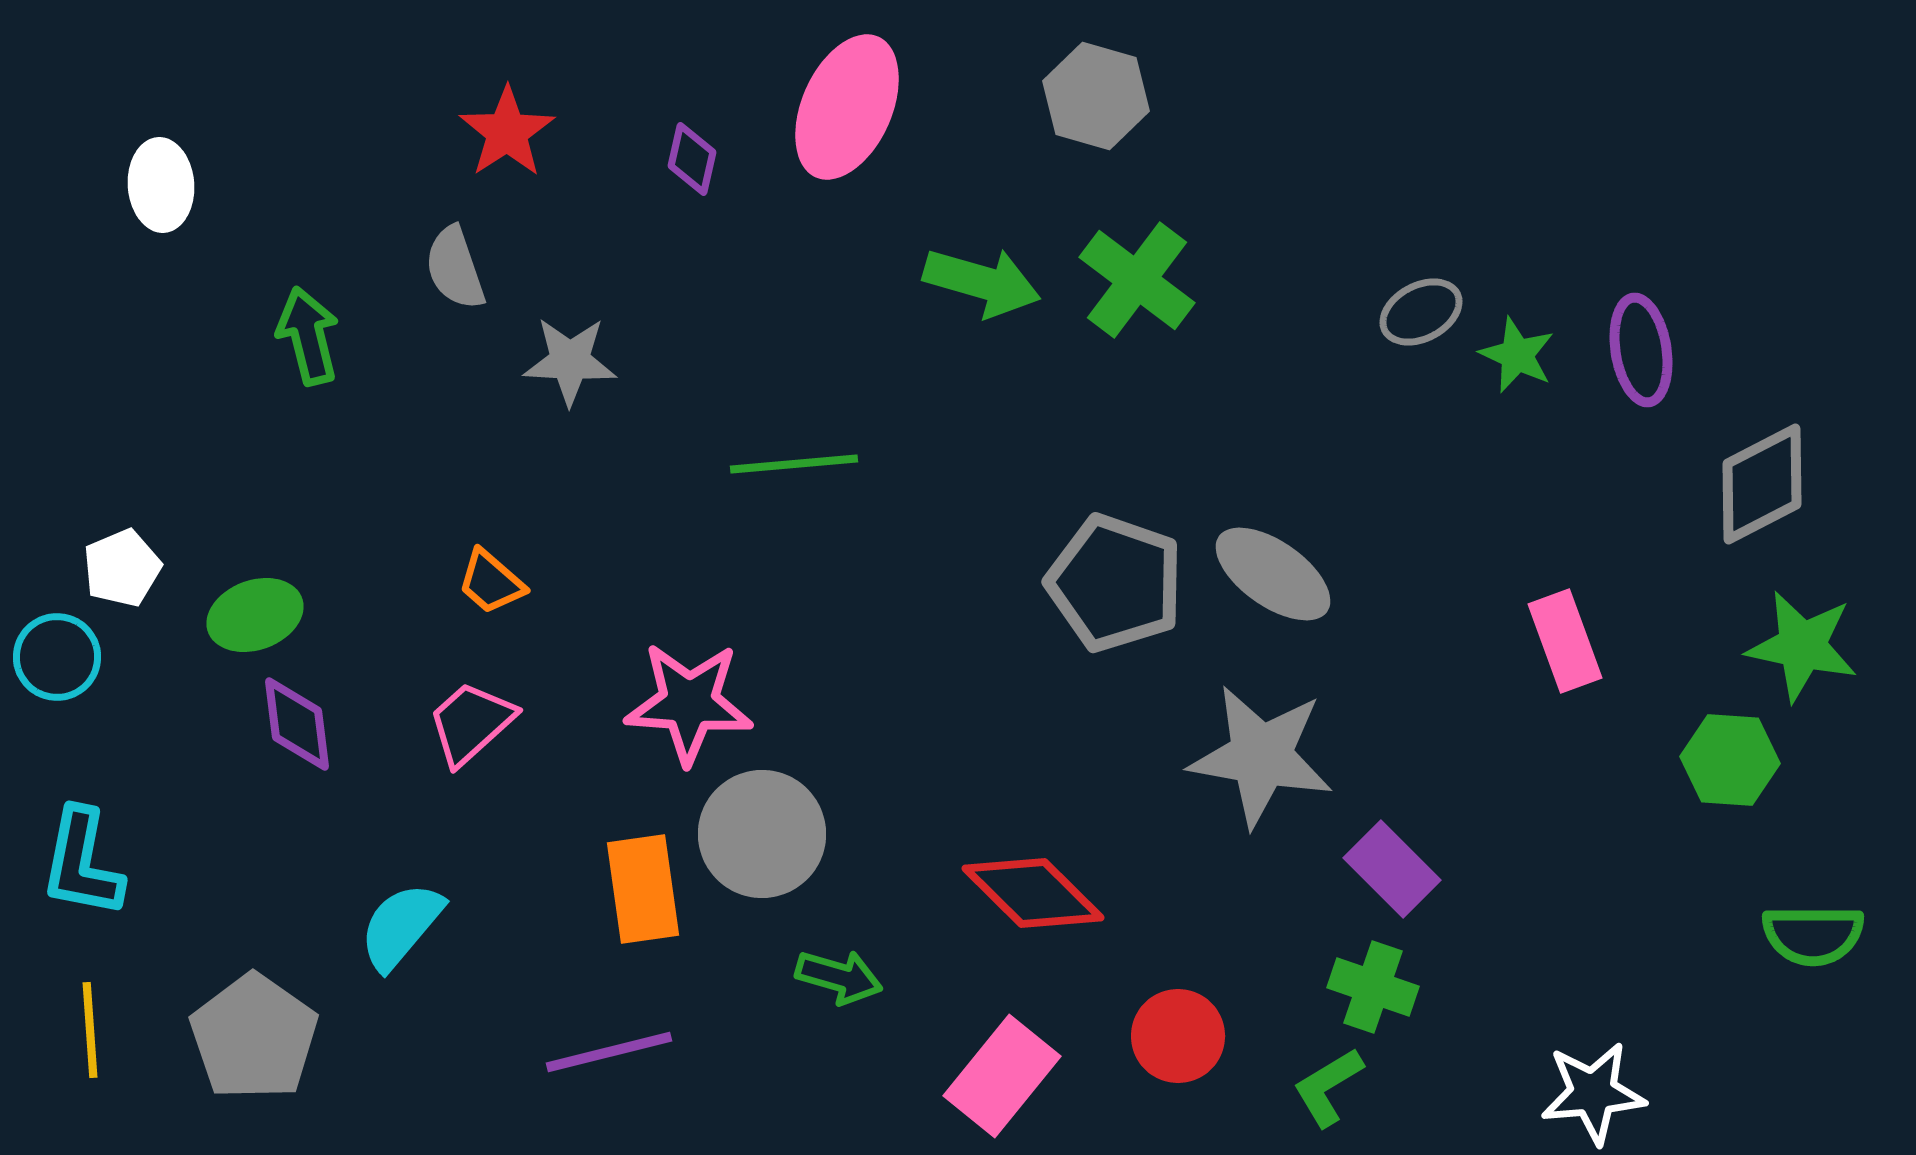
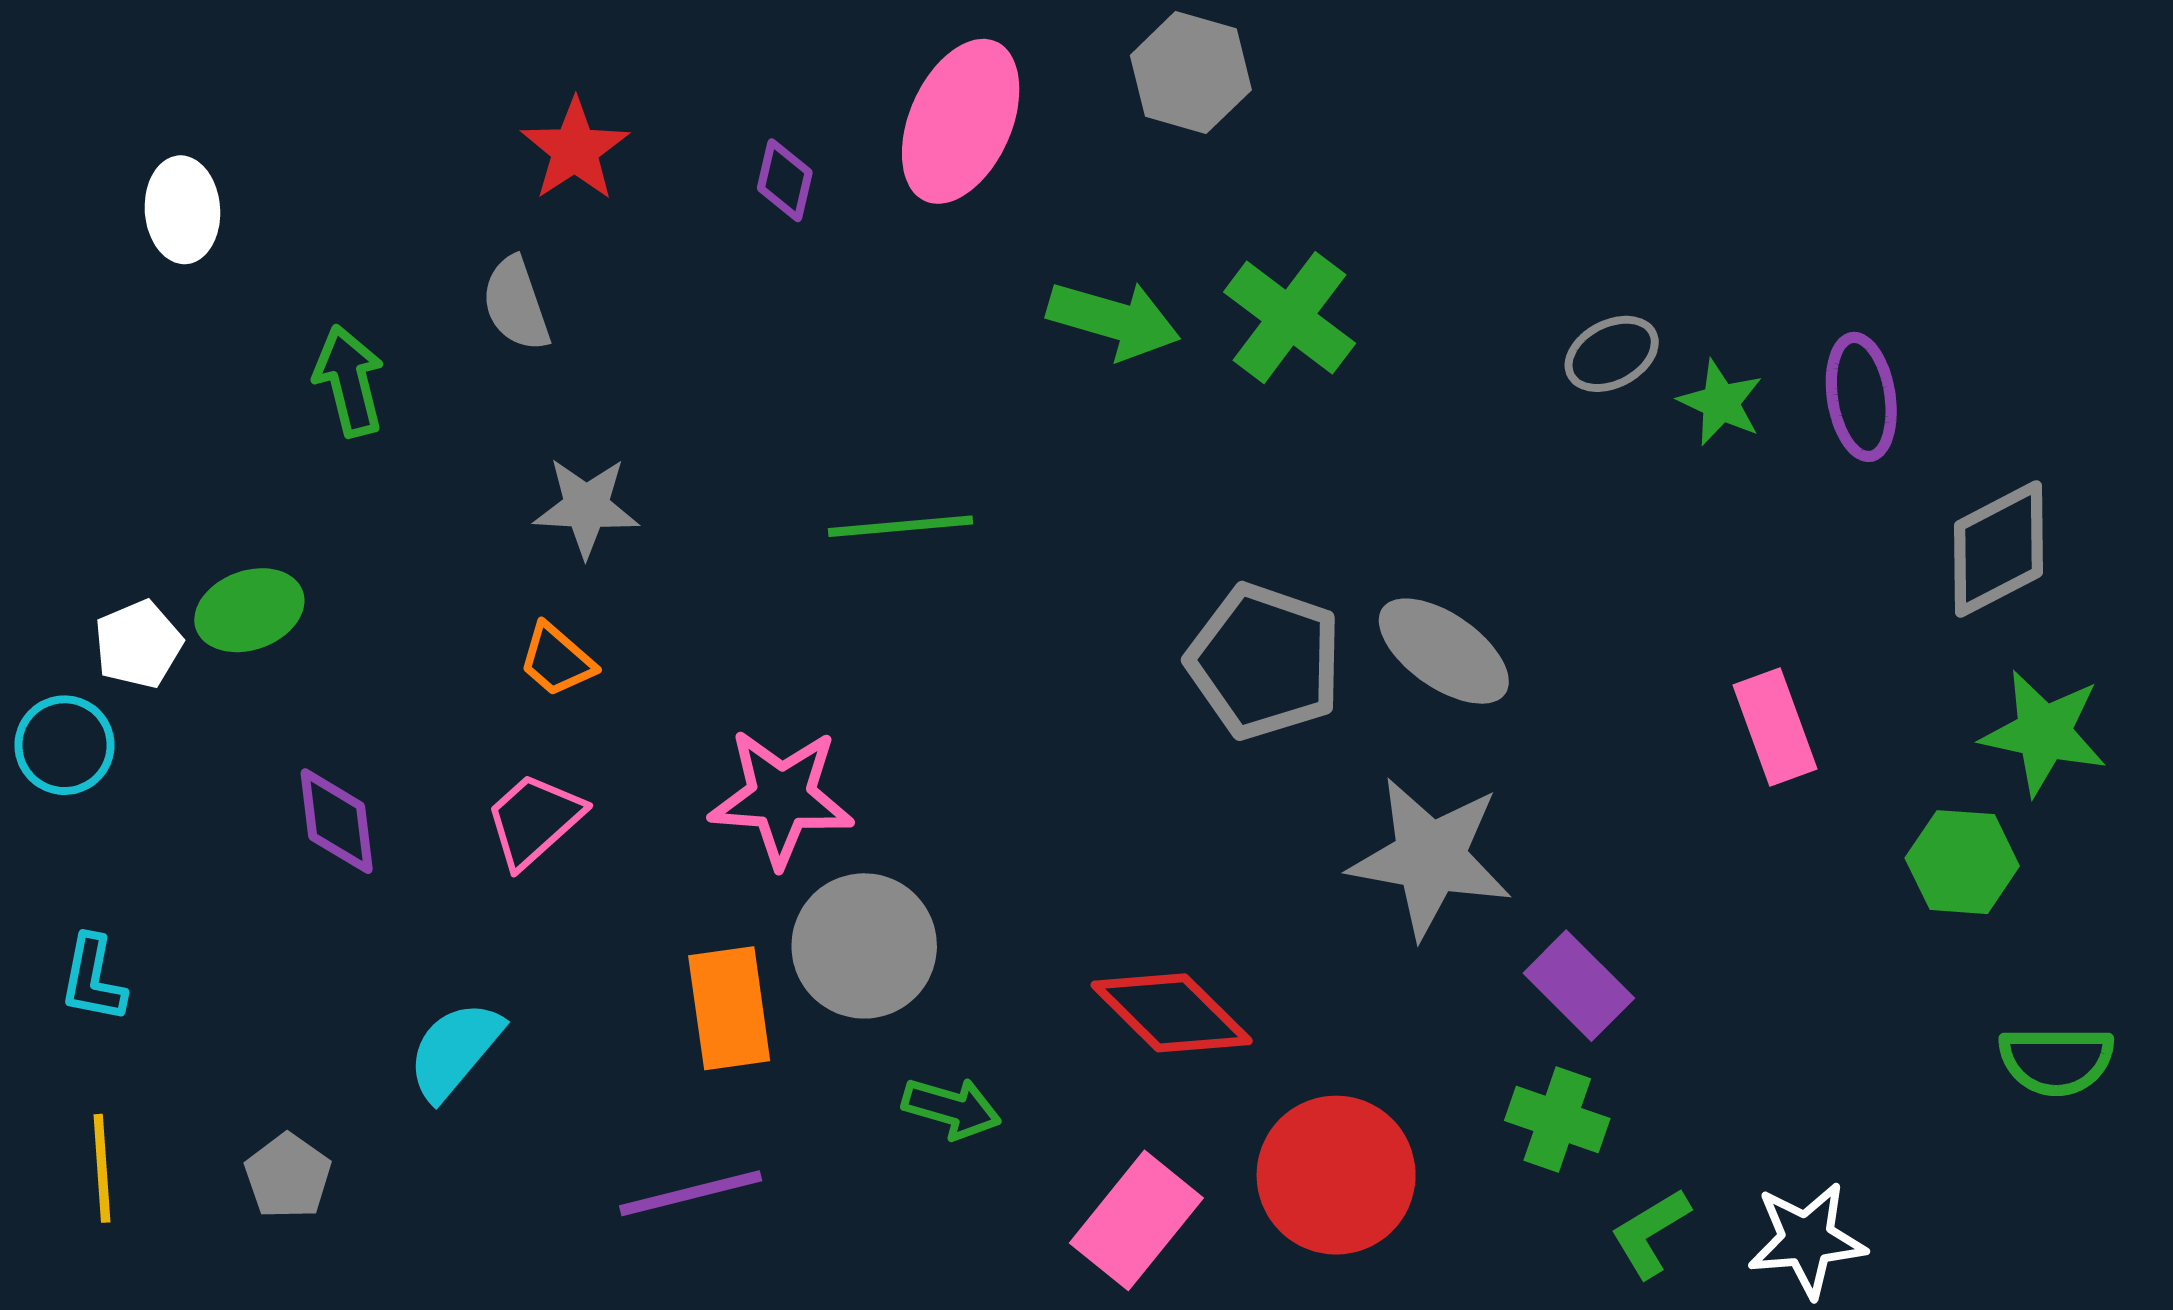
gray hexagon: (1096, 96) -> (1191, 73), moved
gray star: (570, 361) -> (586, 507), moved
green ellipse: (255, 615) -> (249, 610), moved
cyan L-shape: (82, 863) -> (93, 979), size x0.7
red circle: (1178, 1036) -> (1336, 1175), size x1.5
gray pentagon: (254, 1037) -> (288, 1176), size x0.6
green L-shape: (1328, 1087) -> (1650, 1233), moved

